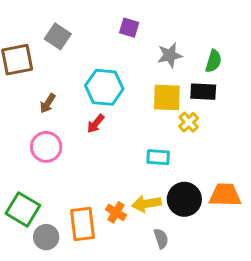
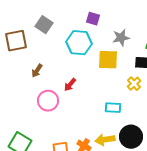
cyan hexagon: (104, 87) -> (79, 43), moved
yellow square: (167, 97) -> (108, 60), moved
pink circle: (46, 147) -> (48, 101), moved

